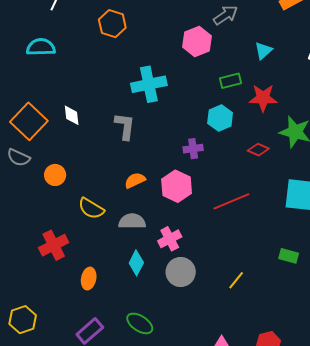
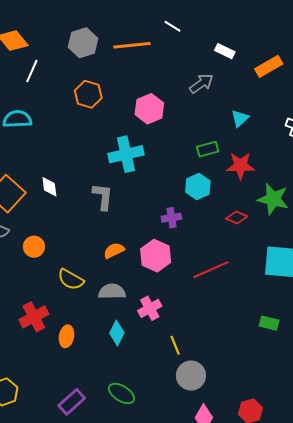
pink hexagon: (197, 42) -> (149, 109), moved
gray circle: (181, 272) -> (191, 376), moved
orange ellipse: (89, 279) -> (67, 336), moved
yellow line: (236, 280) -> (175, 345), moved, turned -60

